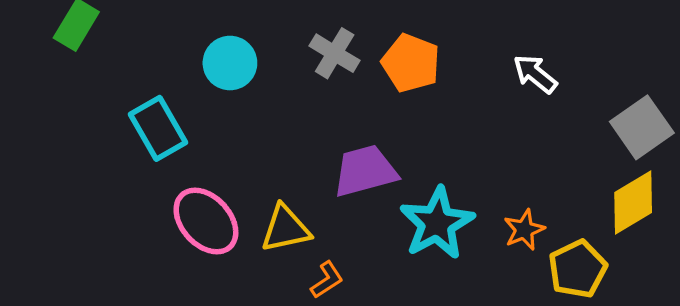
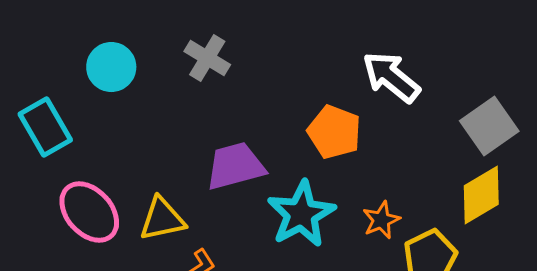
orange pentagon: (411, 63) -> (334, 132), moved
white arrow: (535, 74) -> (391, 77), size x1.4

